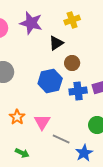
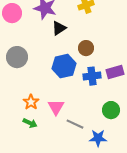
black triangle: (56, 43) -> (59, 28), moved
green arrow: (22, 153) -> (30, 123), moved
blue star: (84, 153) -> (98, 138), turned 30

